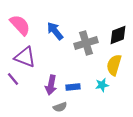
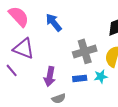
gray cross: (86, 43) -> (85, 51), moved
blue rectangle: (73, 87) -> (80, 78), moved

